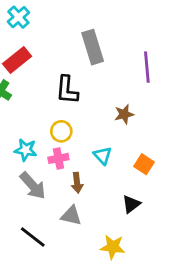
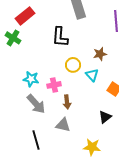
yellow circle: (61, 131) -> (73, 65), moved
cyan triangle: (103, 156) -> (92, 75), moved
black line: (33, 237) -> (36, 140), turned 36

